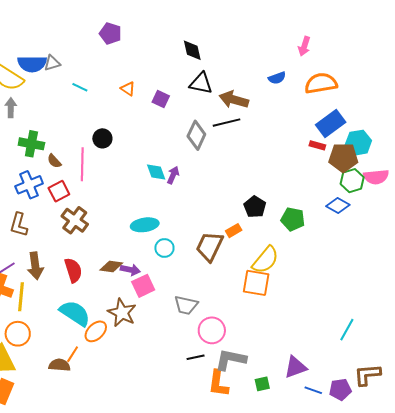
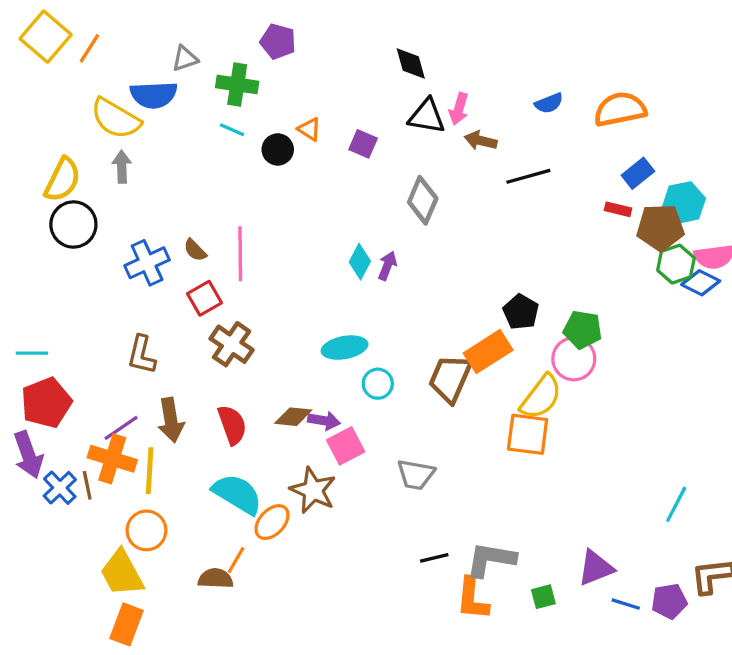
pink arrow: (304, 46) -> (459, 109), moved
gray triangle: (52, 63) -> (185, 59), moved
brown arrow: (234, 100) -> (481, 141), size x0.7
black line: (227, 123) -> (528, 176), moved
blue rectangle: (331, 123) -> (638, 173), size x0.7
black circle: (102, 138) -> (278, 149), moved
green cross: (31, 144) -> (237, 84), moved
cyan diamond: (156, 172) -> (360, 262), turned 50
blue cross: (29, 185) -> (147, 263), moved
blue diamond: (338, 206) -> (701, 283), moved
orange rectangle: (234, 231) -> (488, 352), size x1.8
pink circle: (212, 330) -> (574, 359), moved

